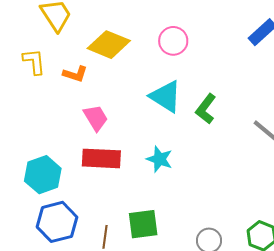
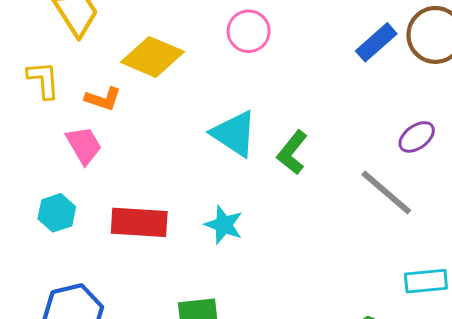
pink circle: (173, 41) -> (249, 31), moved
pink trapezoid: (96, 118) -> (84, 145), moved
cyan hexagon: (43, 175) -> (57, 213), moved, size x0.7

